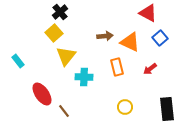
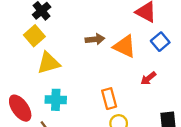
yellow triangle: (66, 56) -> (49, 63), turned 35
orange rectangle: (117, 67) -> (109, 99), moved
cyan cross: (84, 77) -> (56, 100), moved

